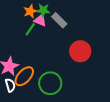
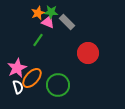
green line: (30, 29) -> (38, 40), moved

